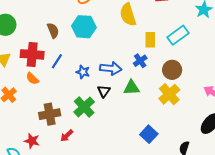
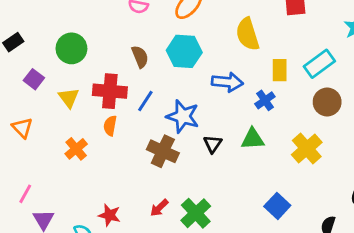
blue arrow: (111, 68) -> (227, 82), moved
brown circle: (172, 70) -> (327, 102), moved
blue star: (83, 72) -> (183, 116), size x1.6
orange semicircle: (32, 79) -> (110, 126), turned 56
green cross: (84, 107) -> (196, 213), moved
brown cross: (50, 114) -> (163, 151), moved, turned 35

